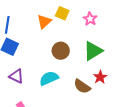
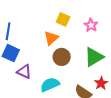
orange triangle: (44, 21) -> (51, 38), moved
purple triangle: (16, 76) -> (24, 72), moved

